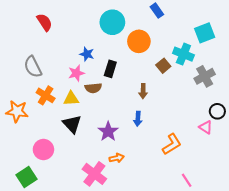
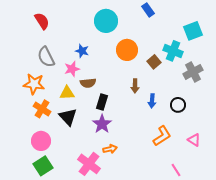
orange circle: (139, 41) -> (127, 50), moved
gray semicircle: (33, 67) -> (46, 57), moved
black rectangle: (110, 69) -> (102, 102), moved
orange cross: (46, 95) -> (42, 109), moved
orange star: (17, 111) -> (34, 84), moved
black circle: (217, 111) -> (178, 105), moved
blue arrow: (138, 119) -> (152, 101), moved
pink triangle: (206, 127) -> (194, 140), moved
green square: (26, 177) -> (43, 166), moved

